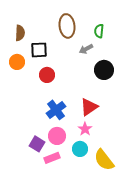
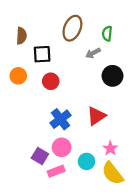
brown ellipse: (67, 26) -> (72, 28), turned 30
orange circle: (17, 62) -> (18, 76), moved
pink star: (85, 129) -> (110, 148), moved

